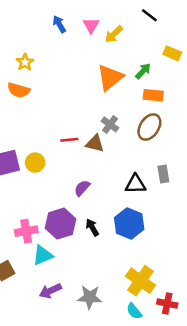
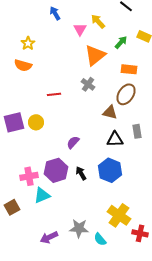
pink triangle: (91, 25) -> (80, 29), moved
yellow arrow: (114, 34) -> (98, 21), turned 91
green arrow: (143, 71) -> (121, 42), moved
gray cross: (110, 124) -> (88, 84), moved
red line: (69, 140) -> (54, 94), moved
brown triangle: (95, 144) -> (110, 112), moved
purple arrow: (50, 291) -> (49, 237), moved
cyan semicircle: (134, 311) -> (100, 239), moved

